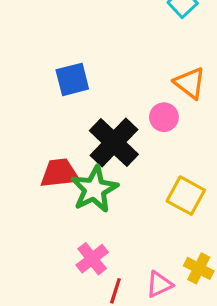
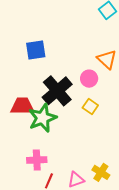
yellow square: (186, 196) -> (90, 107), moved, size x0.7
pink cross: (92, 259) -> (37, 160), turned 30

